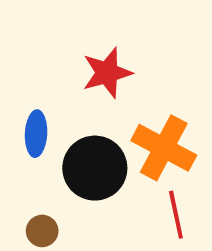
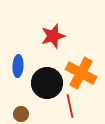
red line: (176, 215) -> (70, 106), moved

